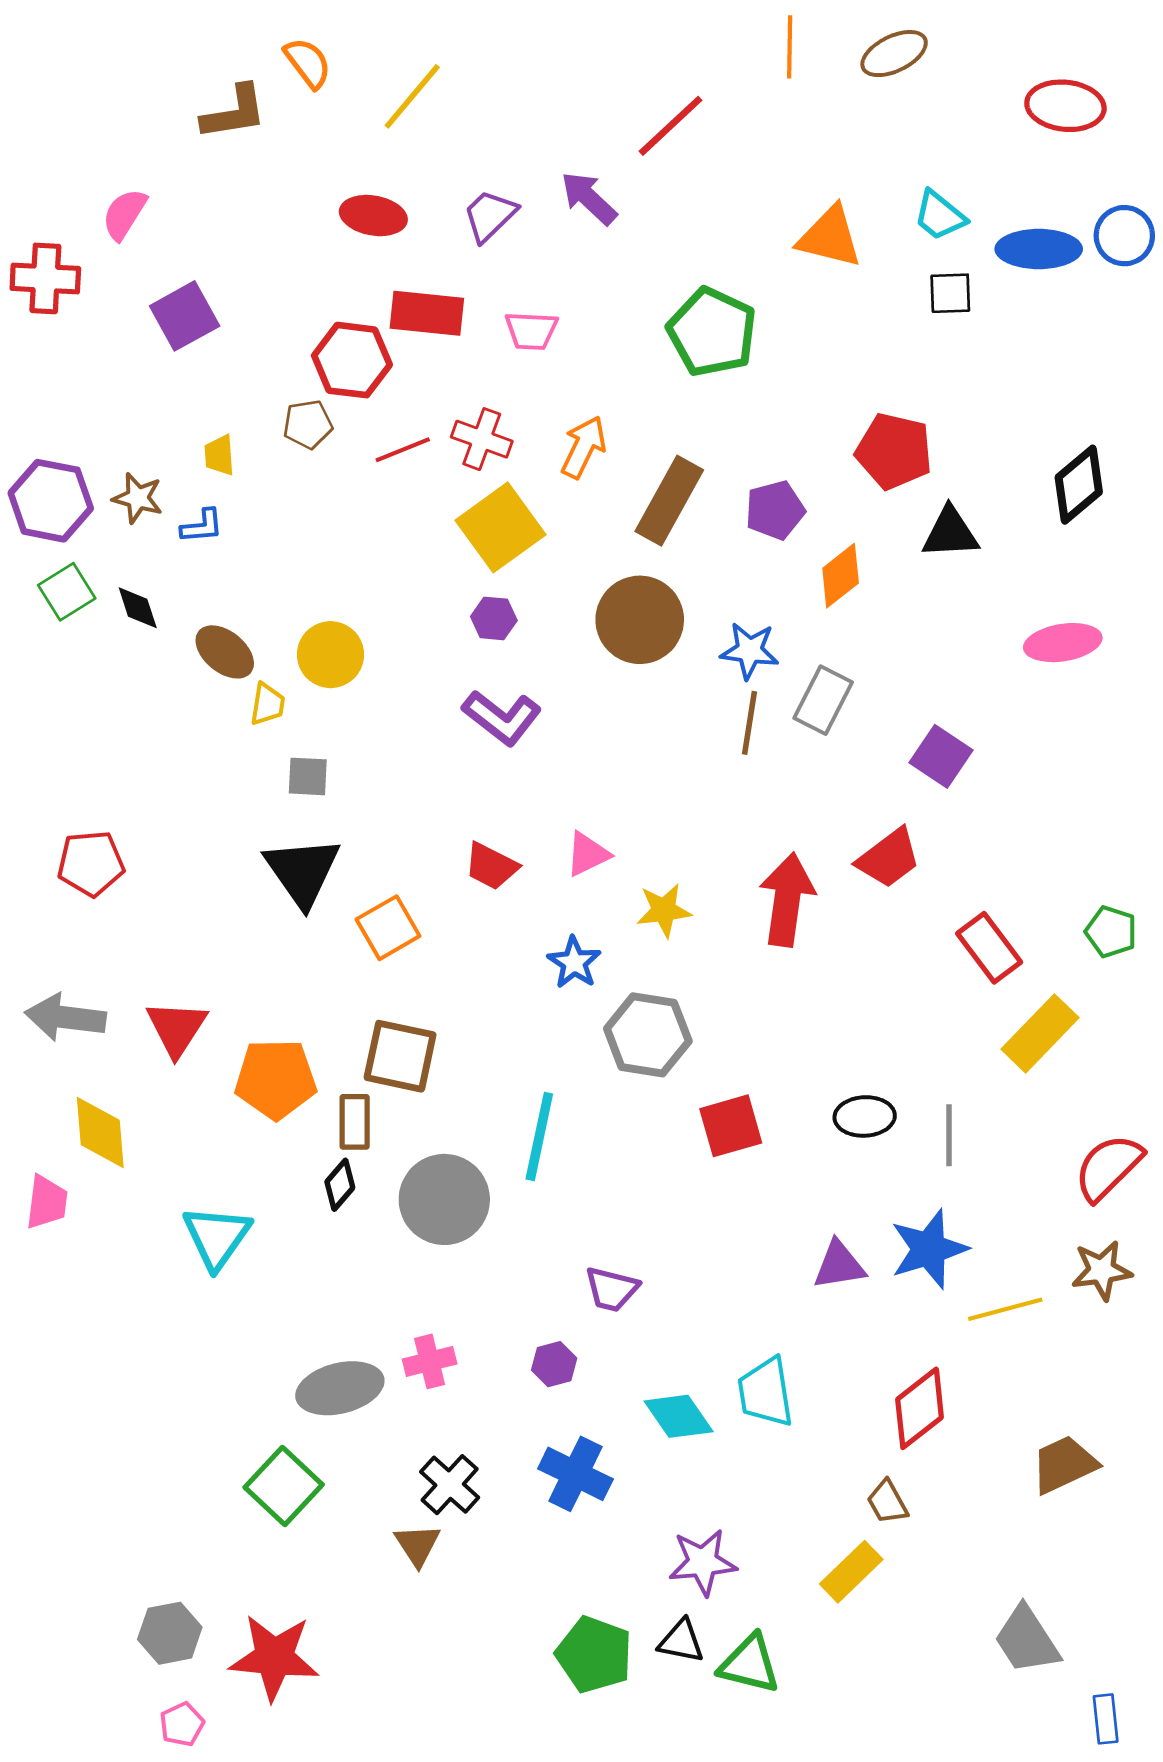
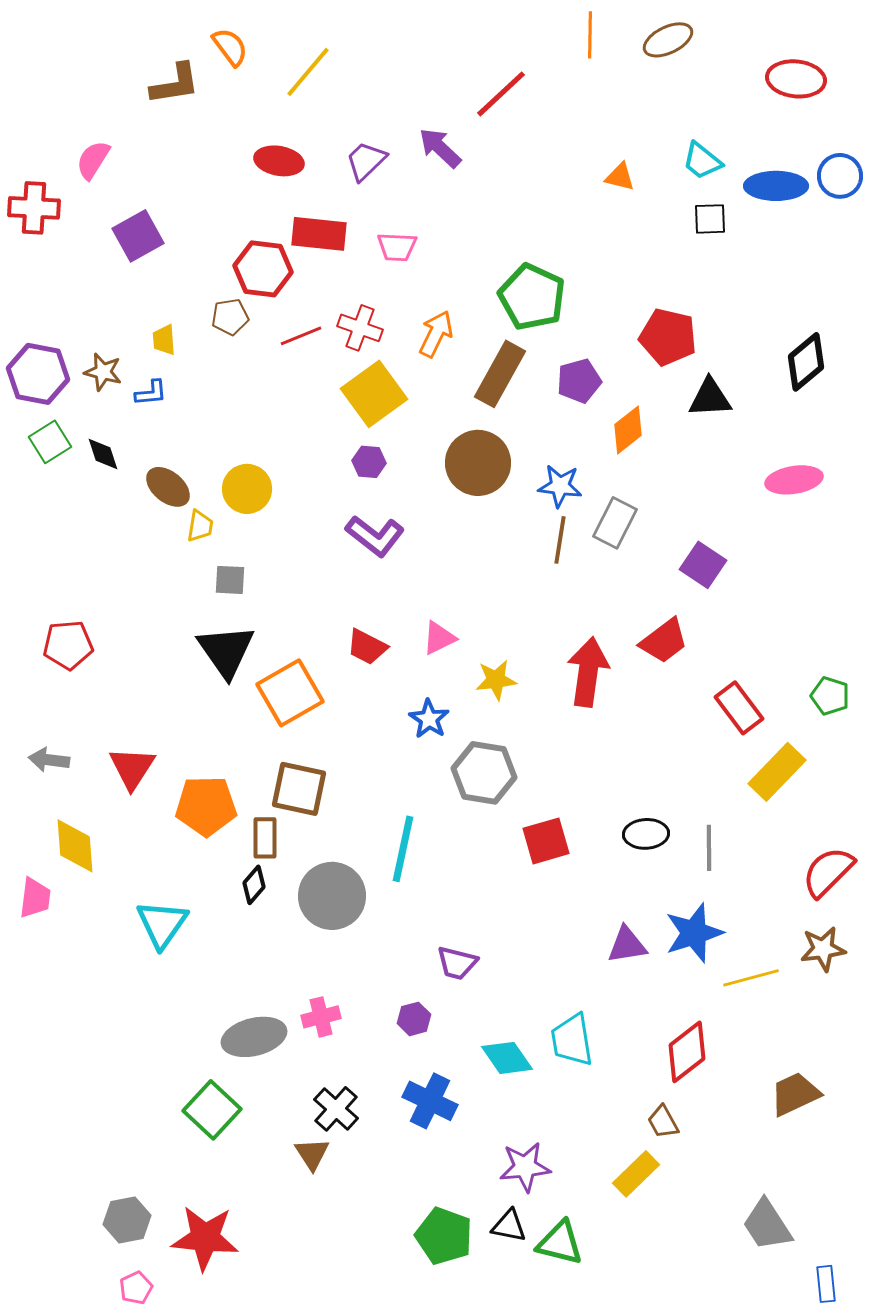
orange triangle: (830, 237) -> (620, 177), size x0.6
green pentagon: (712, 332) -> (532, 297), moved
orange square: (388, 928) -> (290, 693), size x1.4
gray arrow: (65, 1017) -> (49, 760), size x0.7

